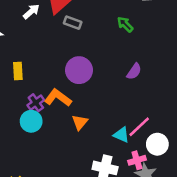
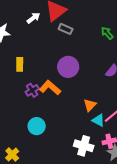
cyan circle: (31, 121) -> (37, 126), moved
orange triangle: (80, 122) -> (90, 105), moved

